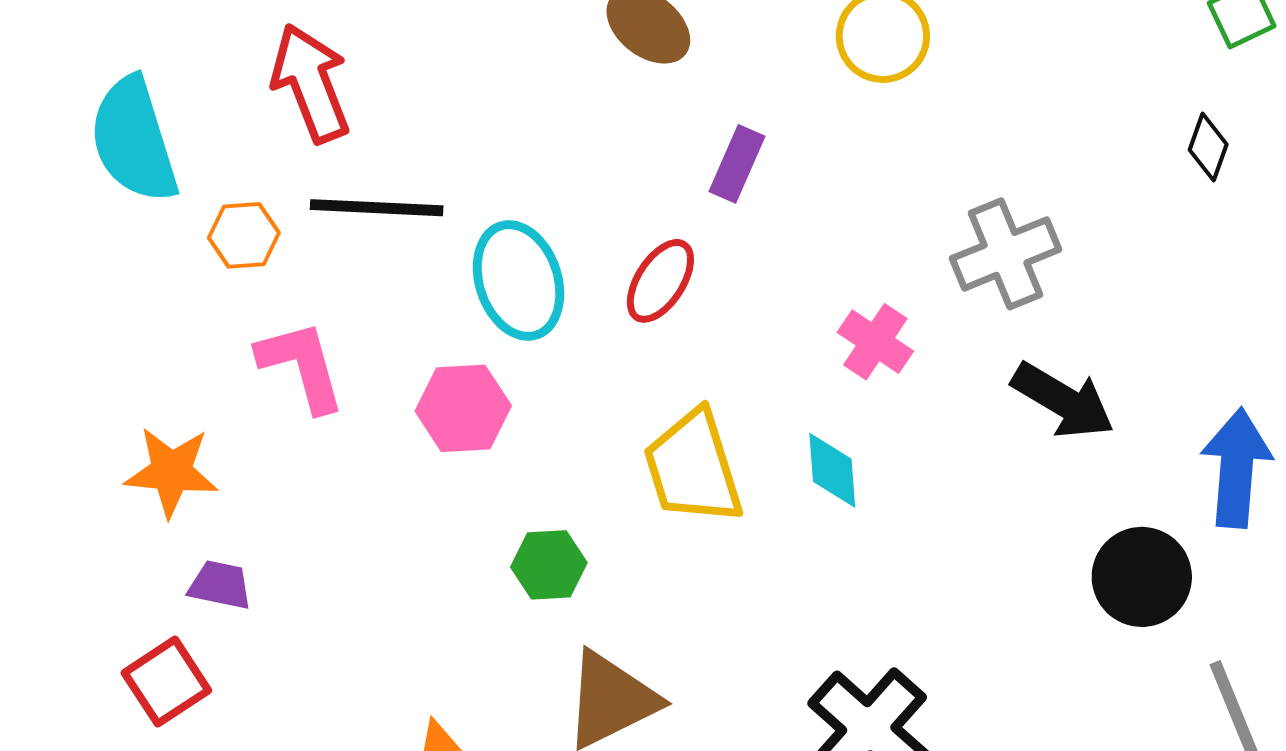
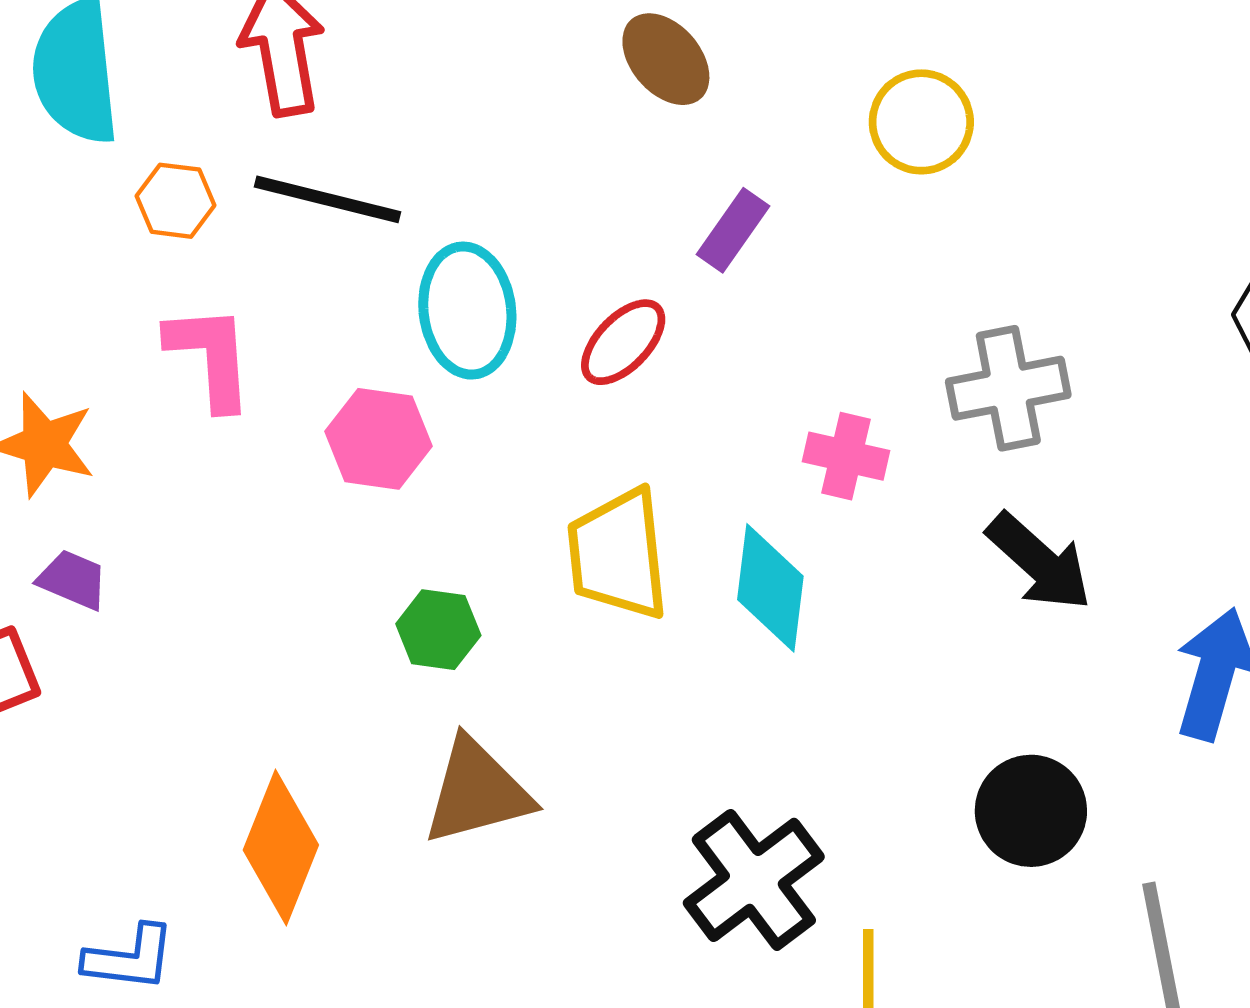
pink cross: (875, 342) -> (846, 456), turned -32
cyan diamond: (832, 470) -> (770, 588), size x1.4
black circle: (1142, 577) -> (1031, 811), moved

